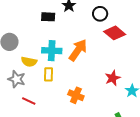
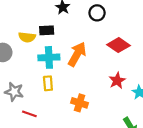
black rectangle: (48, 17) -> (47, 30), moved
red diamond: (115, 33) -> (118, 45), moved
yellow semicircle: (29, 62) -> (27, 37), moved

